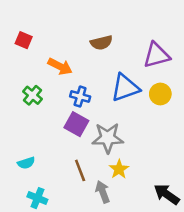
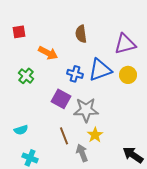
red square: (24, 40) -> (19, 32), turned -32
brown semicircle: (101, 43) -> (81, 34), turned 96
blue cross: (80, 96) -> (75, 74), moved

